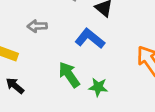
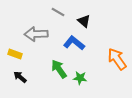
gray arrow: (37, 26) -> (36, 34), size x1.6

